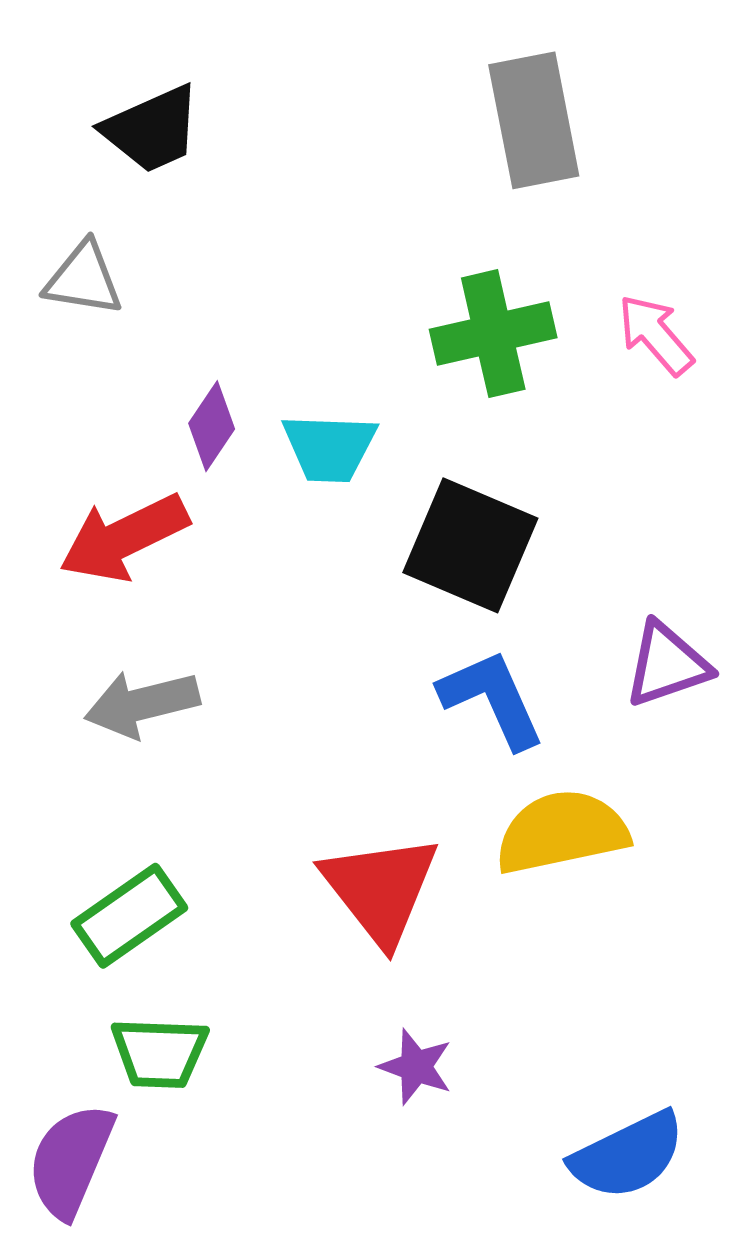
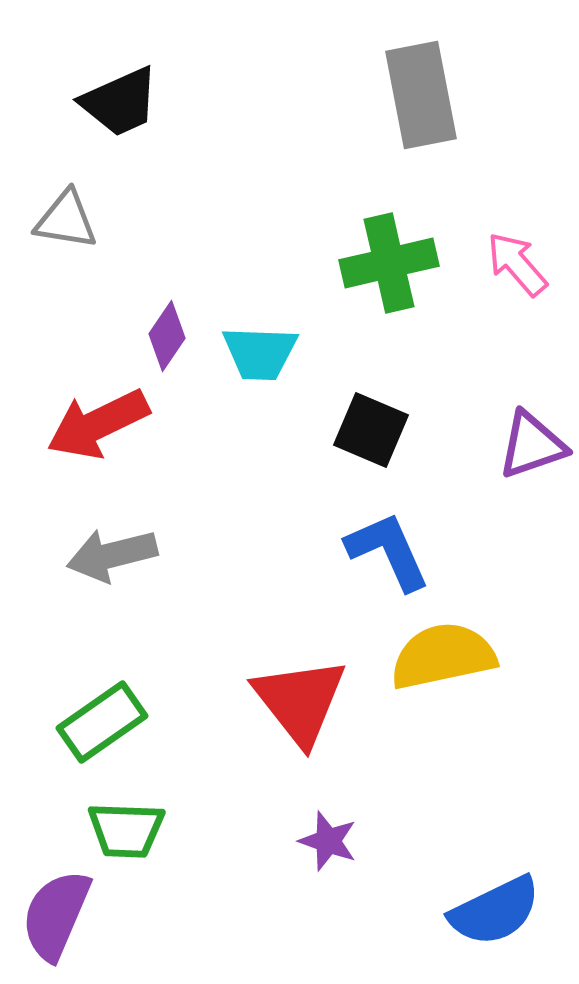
black square: (470, 545) -> (371, 430), size x0.7
purple triangle: (667, 665) -> (532, 445), moved

